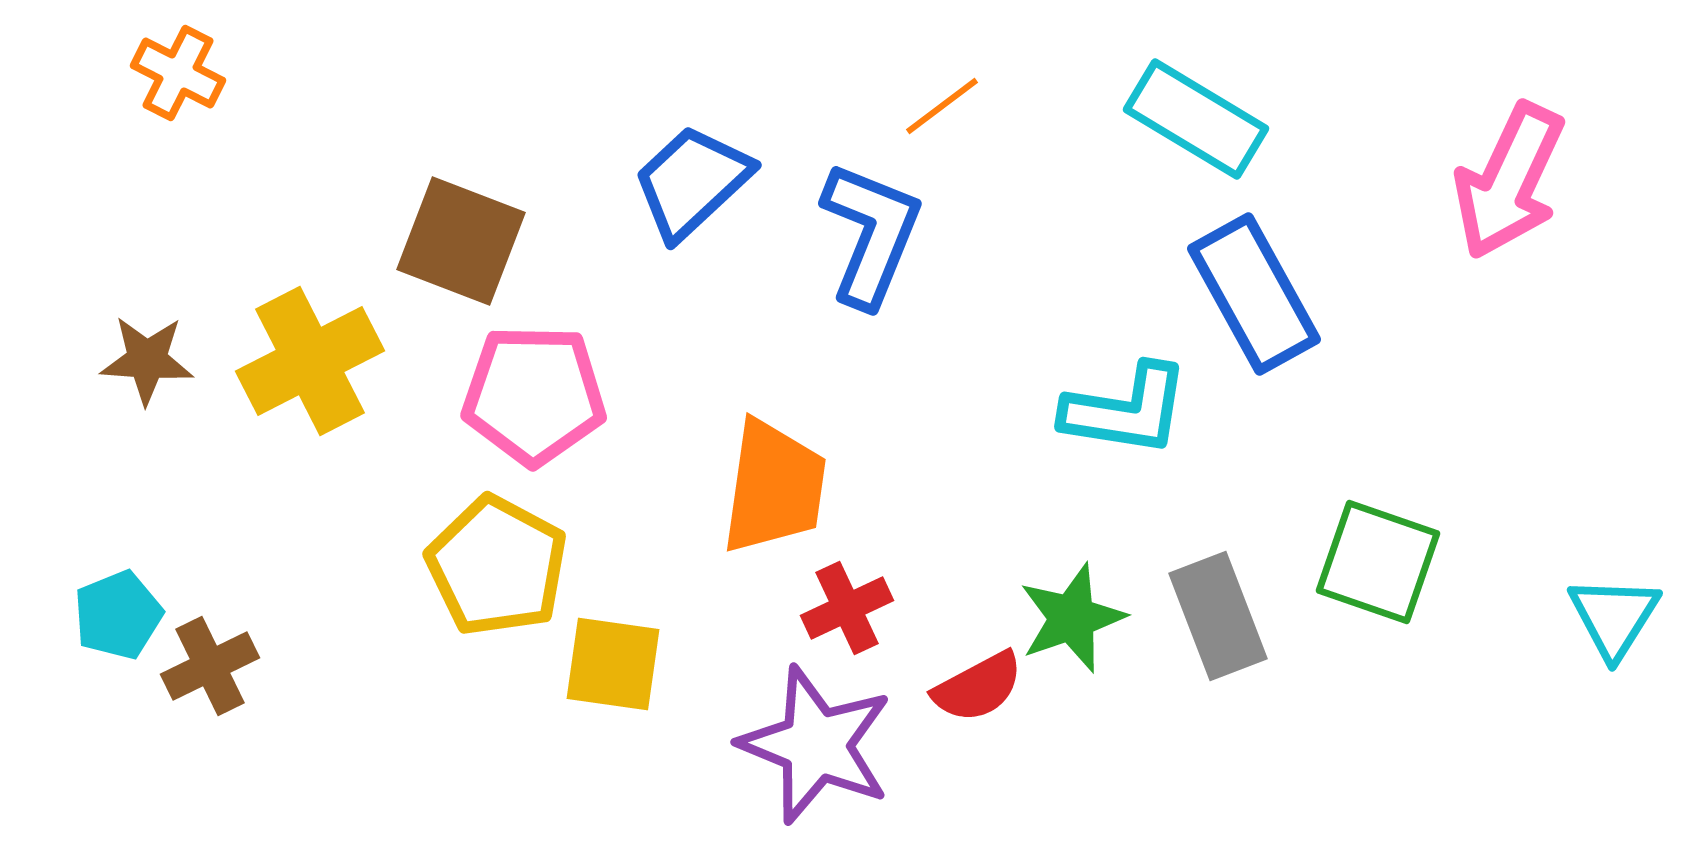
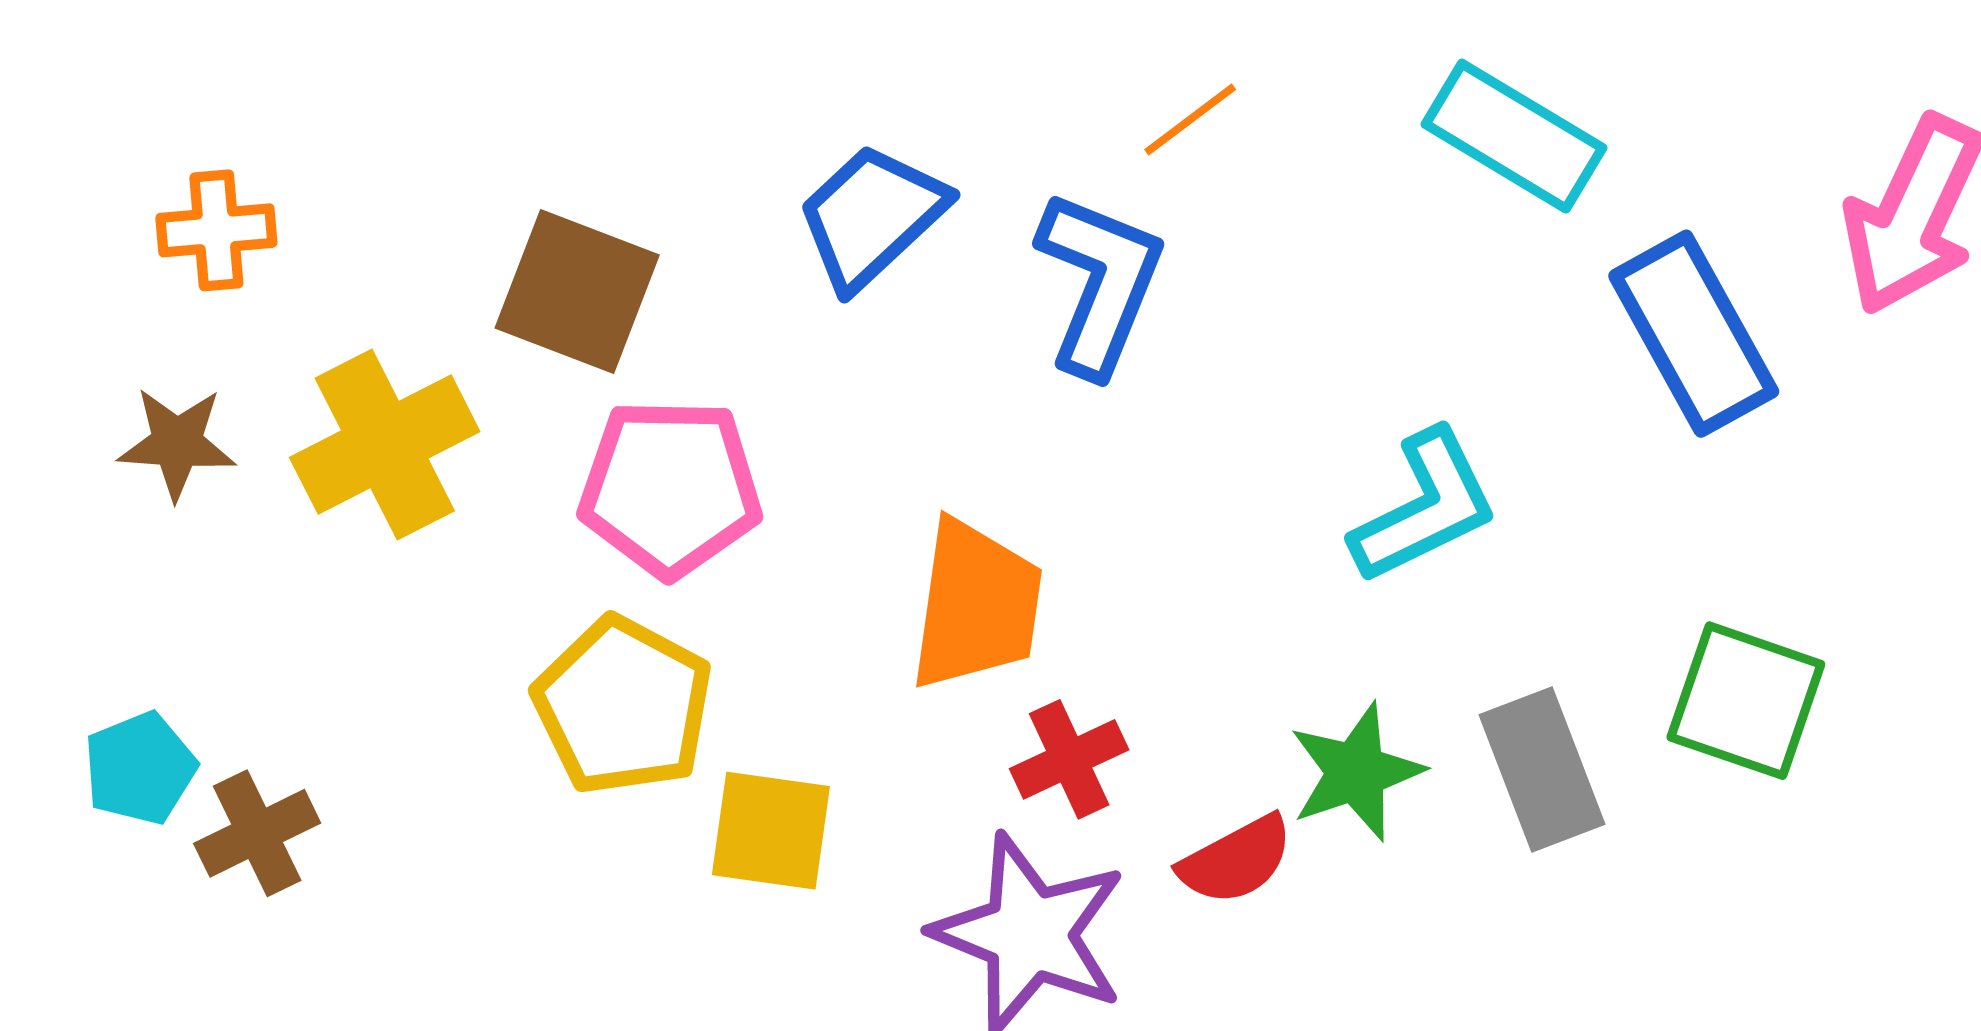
orange cross: (178, 73) -> (216, 230), moved, turned -32
blue rectangle: (1254, 294) -> (1694, 334), moved
cyan L-shape: (1126, 410) -> (1425, 507), turned -35

